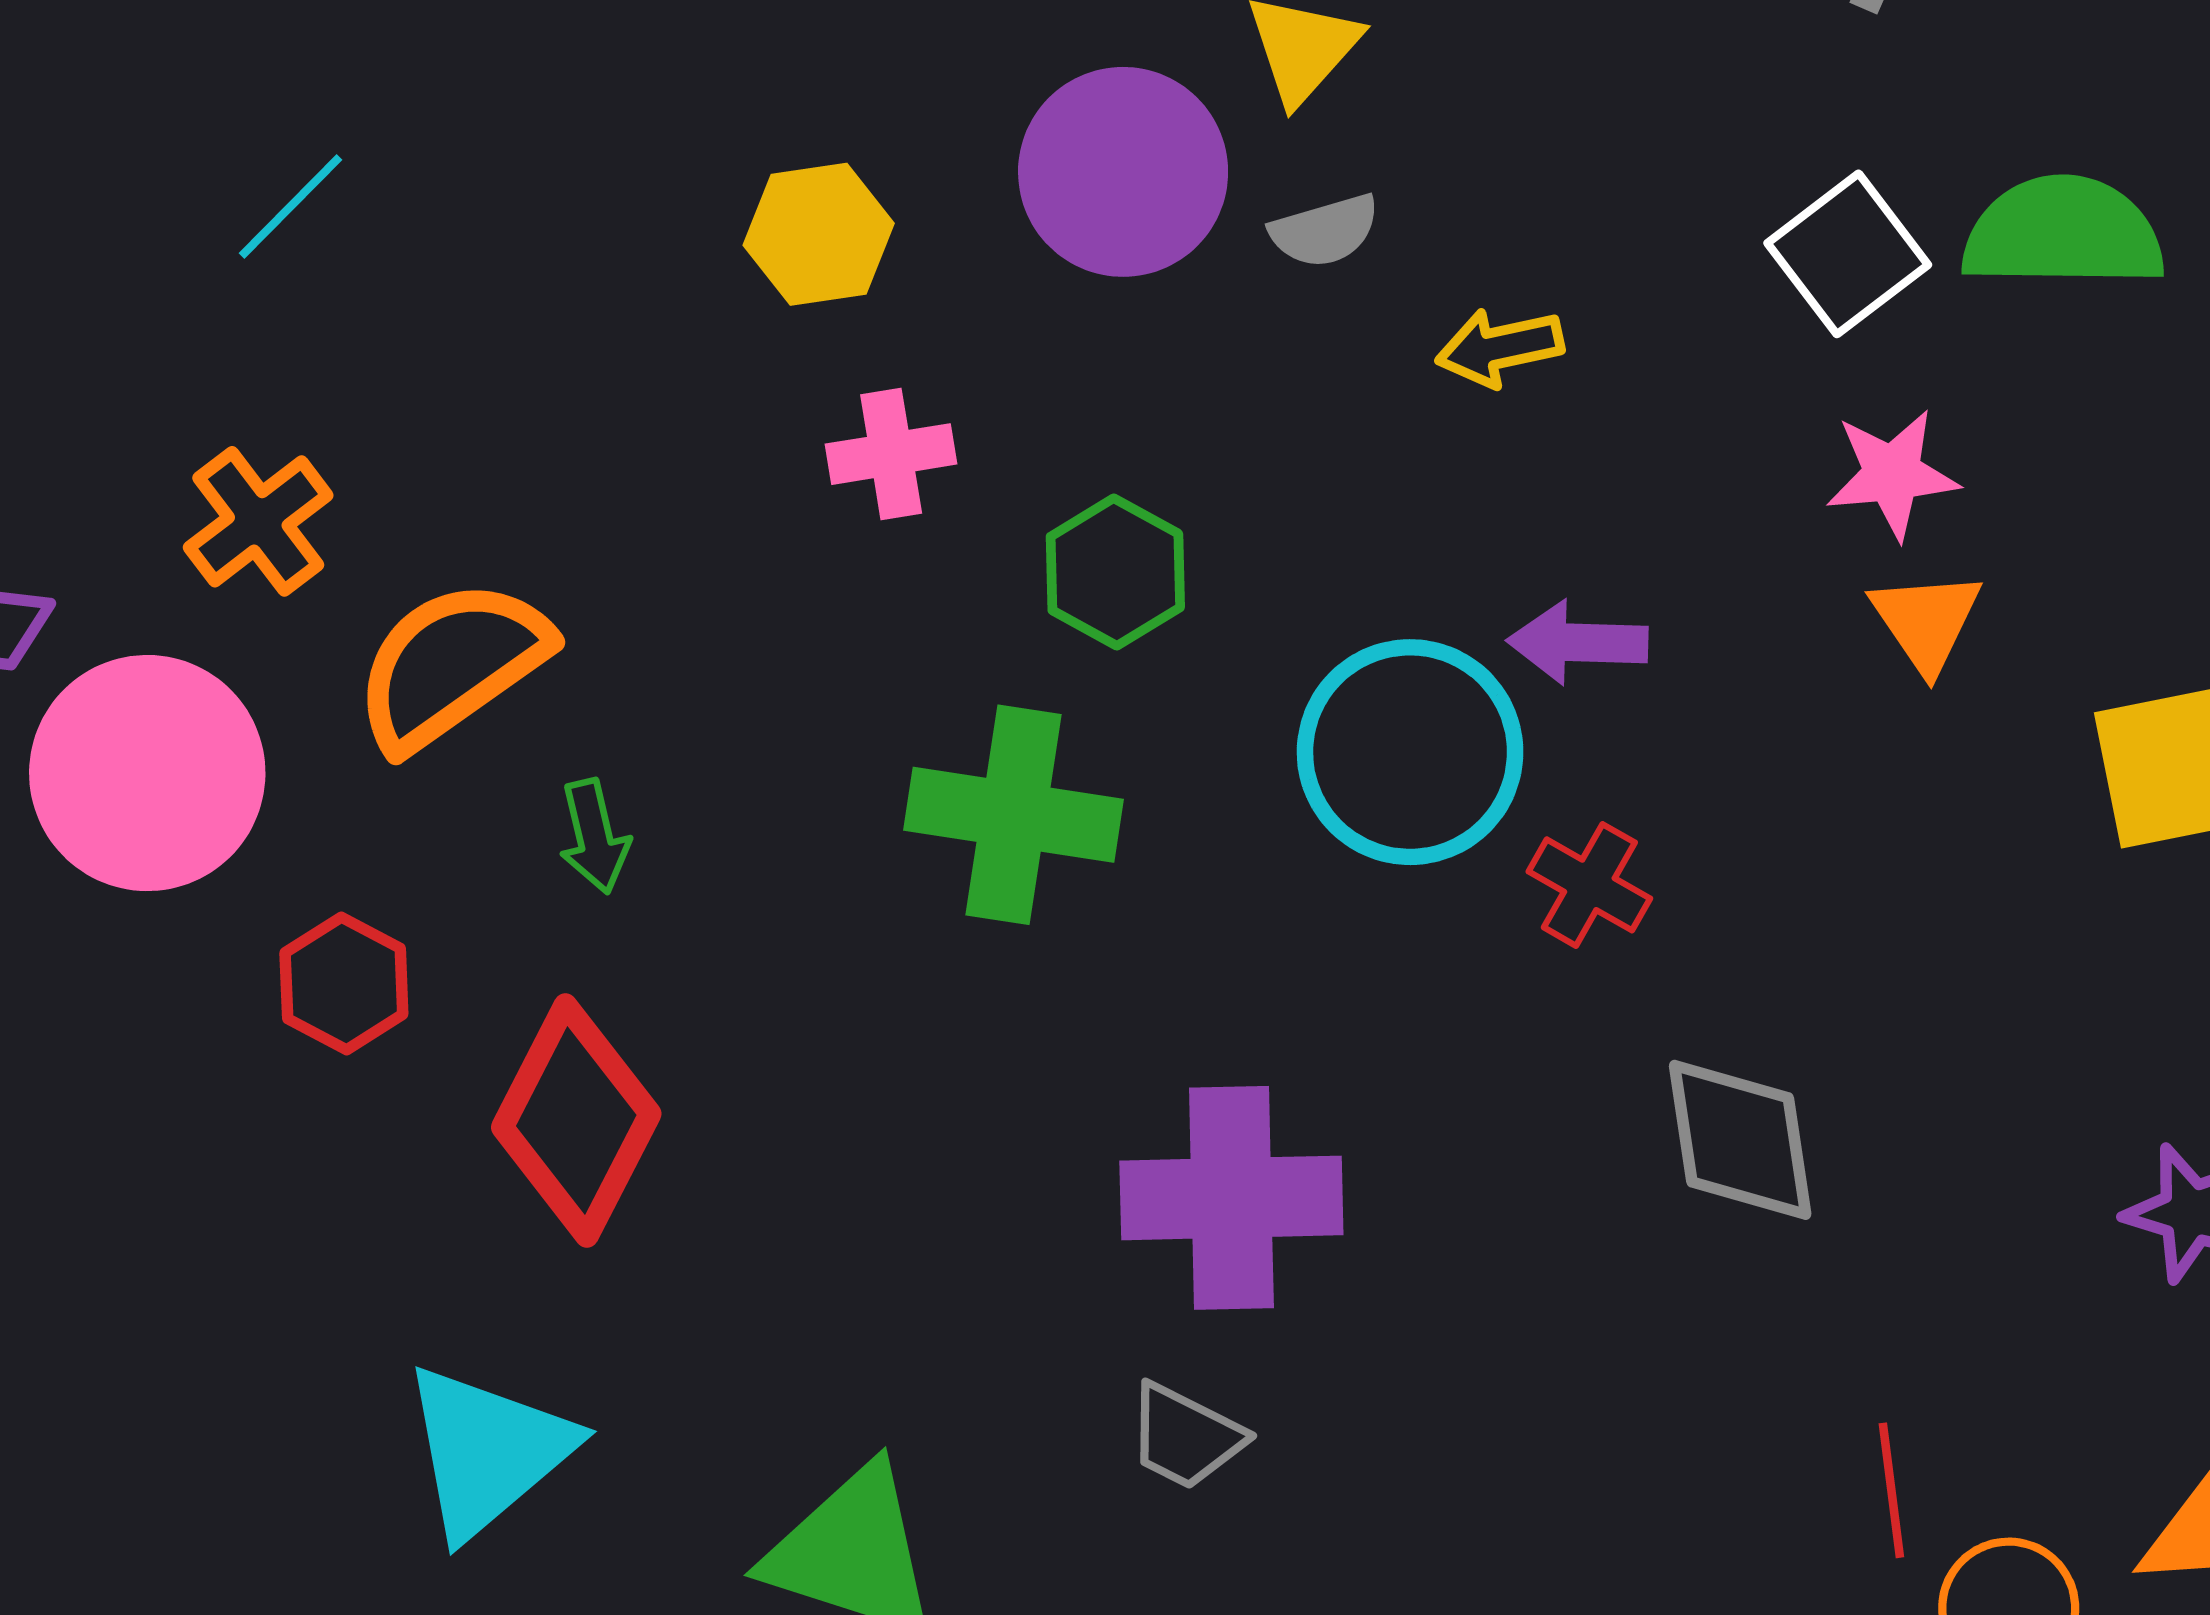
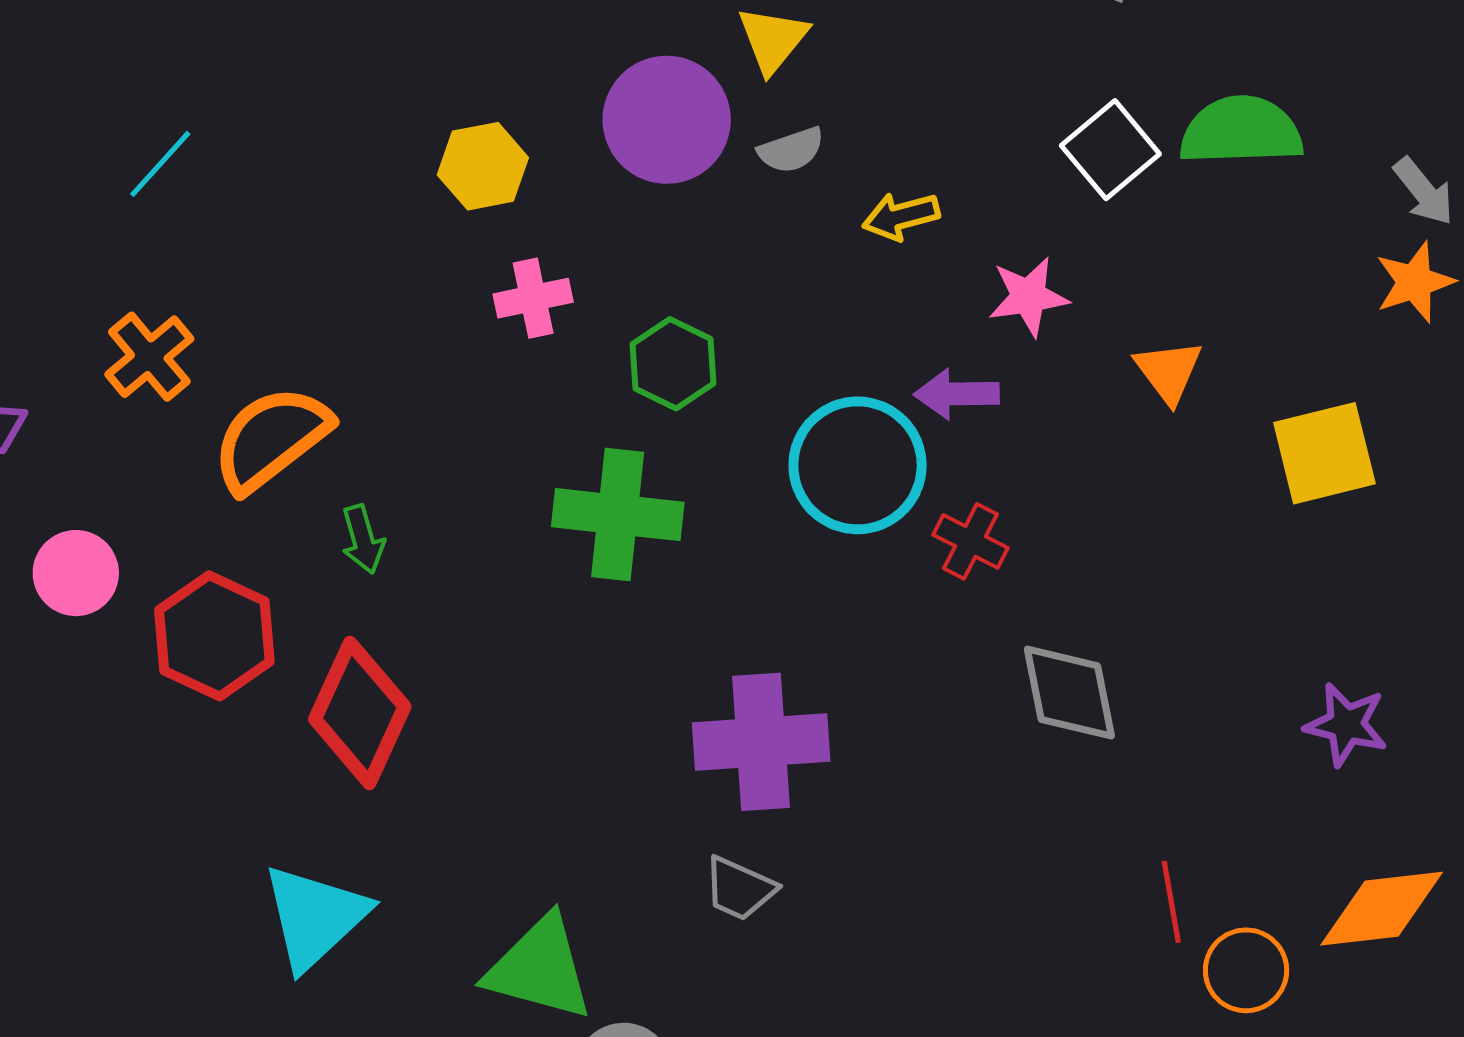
pink star: (1892, 474) -> (1028, 297), moved
pink circle: (147, 773) -> (76, 573), moved, size x0.6
red hexagon: (344, 983) -> (214, 636), size x1.5

